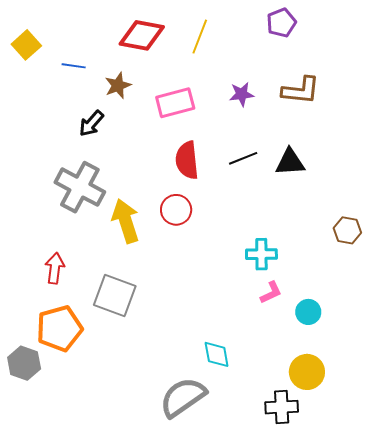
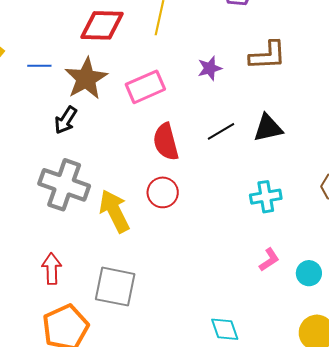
brown star: (118, 85) -> (86, 79), size x1.6
cyan cross: (261, 254) -> (266, 197), moved

